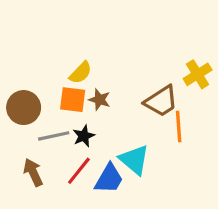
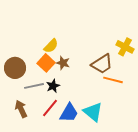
yellow cross: (198, 74) -> (125, 47), turned -30
orange square: (73, 100) -> (46, 63), turned 36
orange line: (179, 126) -> (113, 80), turned -72
cyan triangle: (134, 160) -> (93, 112), moved

